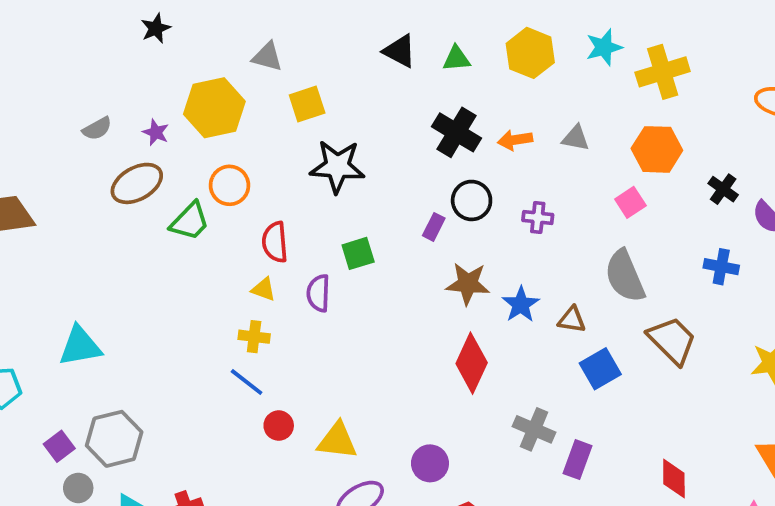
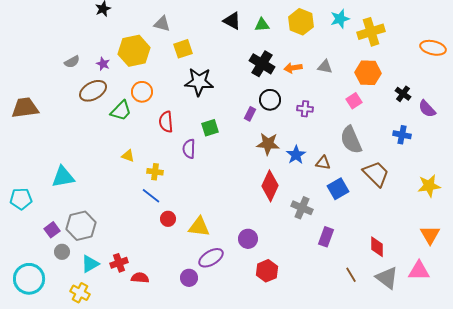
yellow triangle: (264, 289) -> (128, 156), moved
gray cross: (534, 429) -> (302, 208), moved

